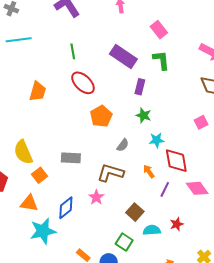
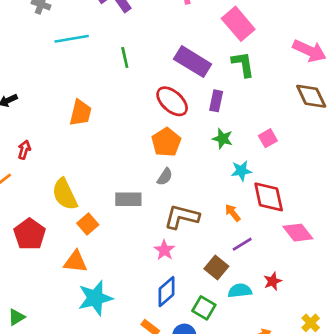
pink rectangle: (159, 30) -> (238, 24), size x1.4
cyan line: (19, 40) -> (72, 39), moved
red ellipse: (83, 83) -> (172, 101), moved
pink square: (201, 122) -> (268, 138), moved
gray semicircle: (123, 145) -> (165, 177), moved
purple line: (165, 189) -> (242, 244), moved, turned 35
blue diamond: (66, 208) -> (166, 292), moved

